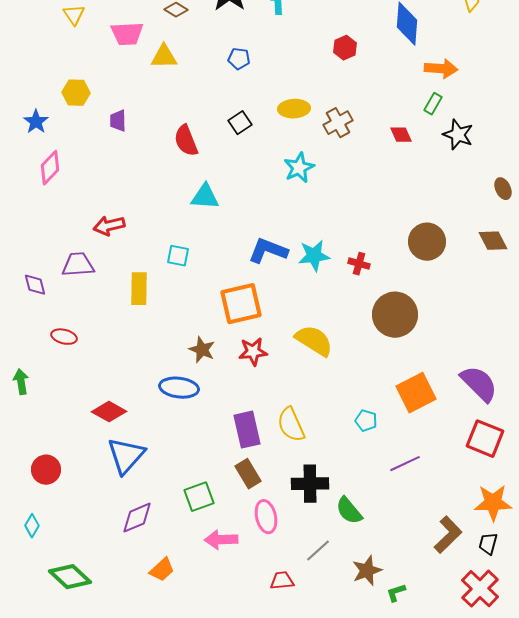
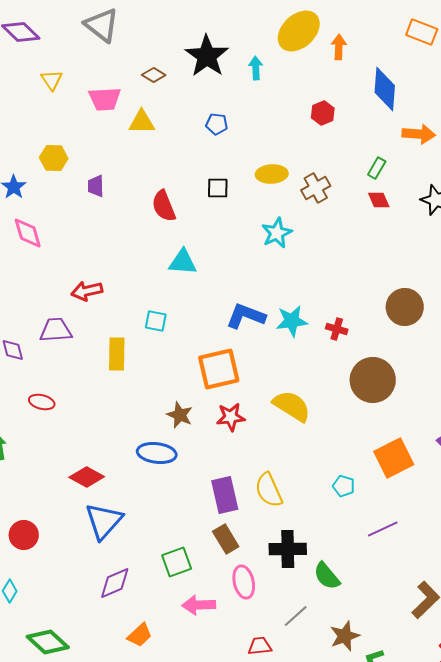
green rectangle: (433, 104) -> (377, 168), moved
black square: (240, 123) -> (218, 188), turned 35
pink diamond: (50, 168) -> (28, 233), turned -60

